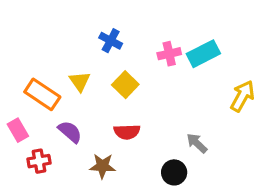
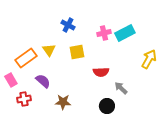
yellow square: (125, 85) -> (77, 52), turned 35
orange rectangle: (42, 94) -> (26, 58), turned -70
red semicircle: (127, 132) -> (101, 72), moved

